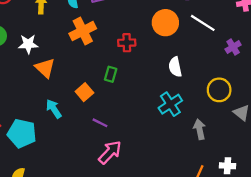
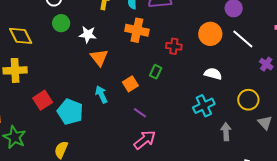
orange cross: (83, 31) -> (137, 30), turned 30
purple cross: (233, 47) -> (266, 64), turned -32
white semicircle: (175, 67) -> (213, 74), turned 108

